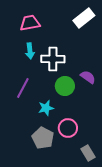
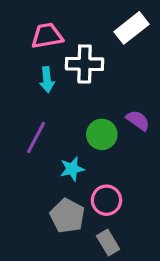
white cross: (53, 59) -> (85, 64), moved
gray rectangle: (88, 153) -> (108, 242), moved

